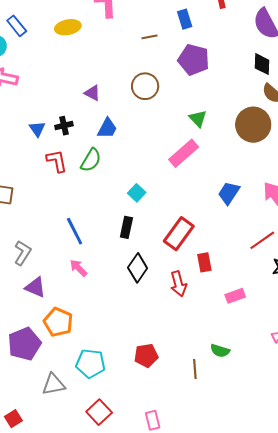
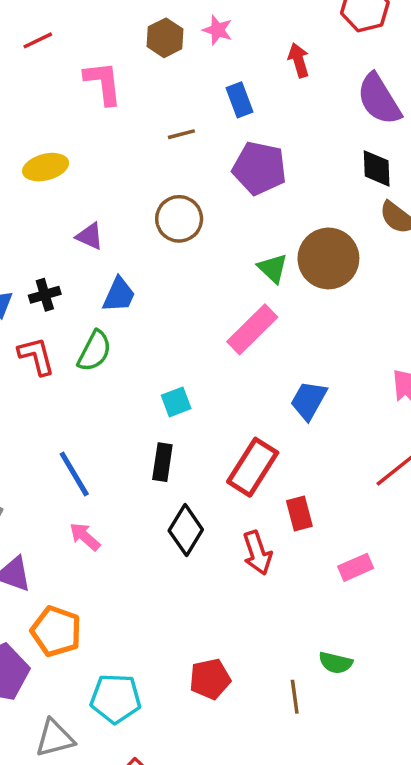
yellow ellipse: (68, 27) -> (46, 167), moved
brown circle: (253, 125) -> (328, 258), moved
cyan square: (137, 193) -> (176, 402), turned 30
blue trapezoid: (229, 193) -> (309, 400), moved

